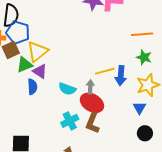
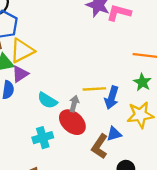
purple triangle: (40, 71) -> (20, 74), turned 42
blue triangle: (140, 108) -> (114, 134), moved, turned 32
brown L-shape: (92, 123) -> (100, 146), moved

